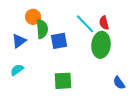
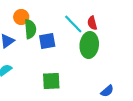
blue semicircle: (119, 83) -> (107, 91), moved, turned -96

